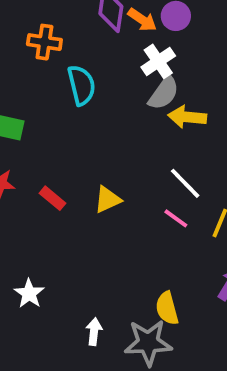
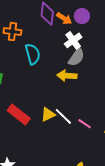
yellow arrow: (187, 117) -> (67, 76), moved
white line: (185, 183) -> (63, 116), moved
red rectangle: (53, 198) -> (19, 115), size x1.6

